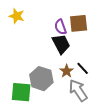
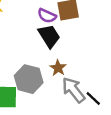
purple semicircle: (60, 27) -> (47, 16), turned -42
black line: (83, 68) -> (93, 98), moved

